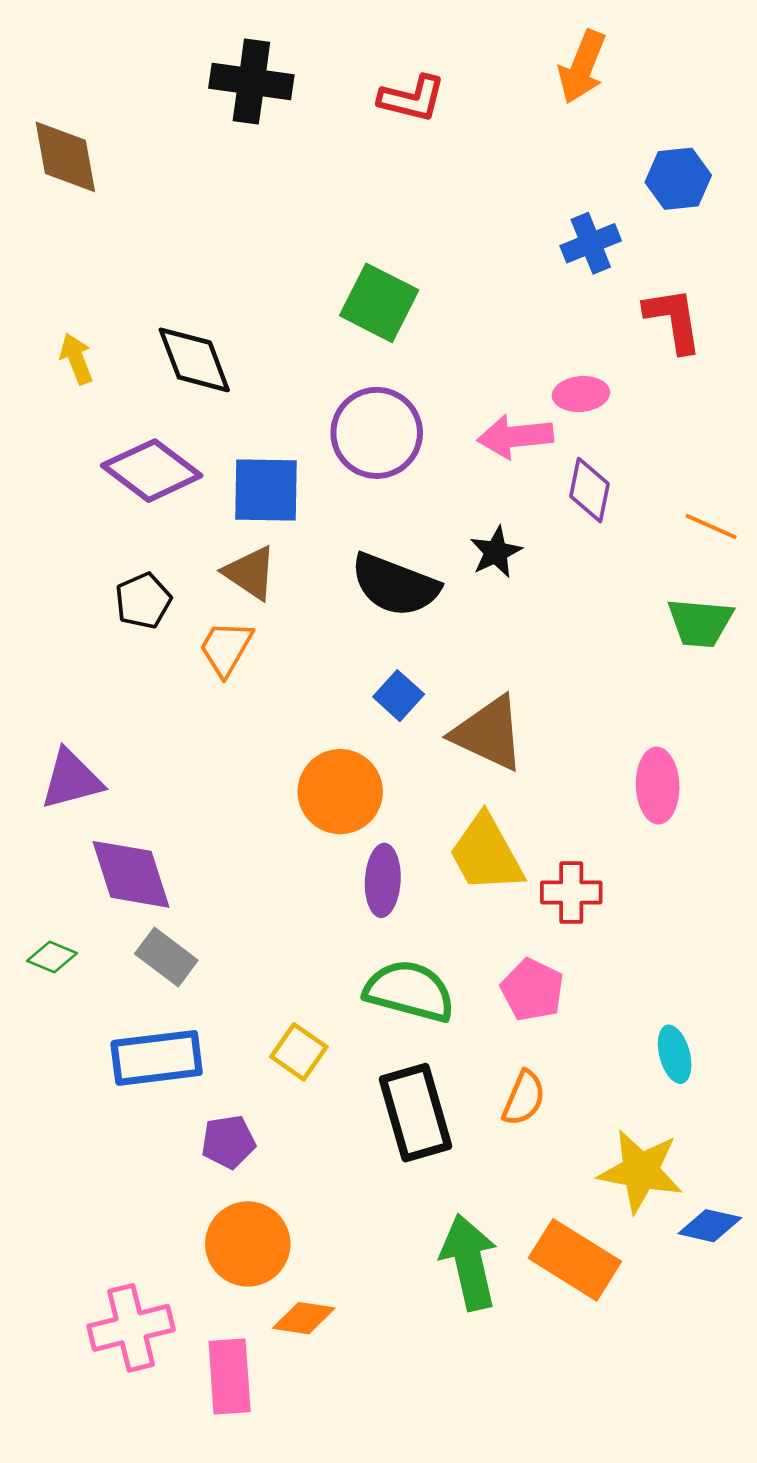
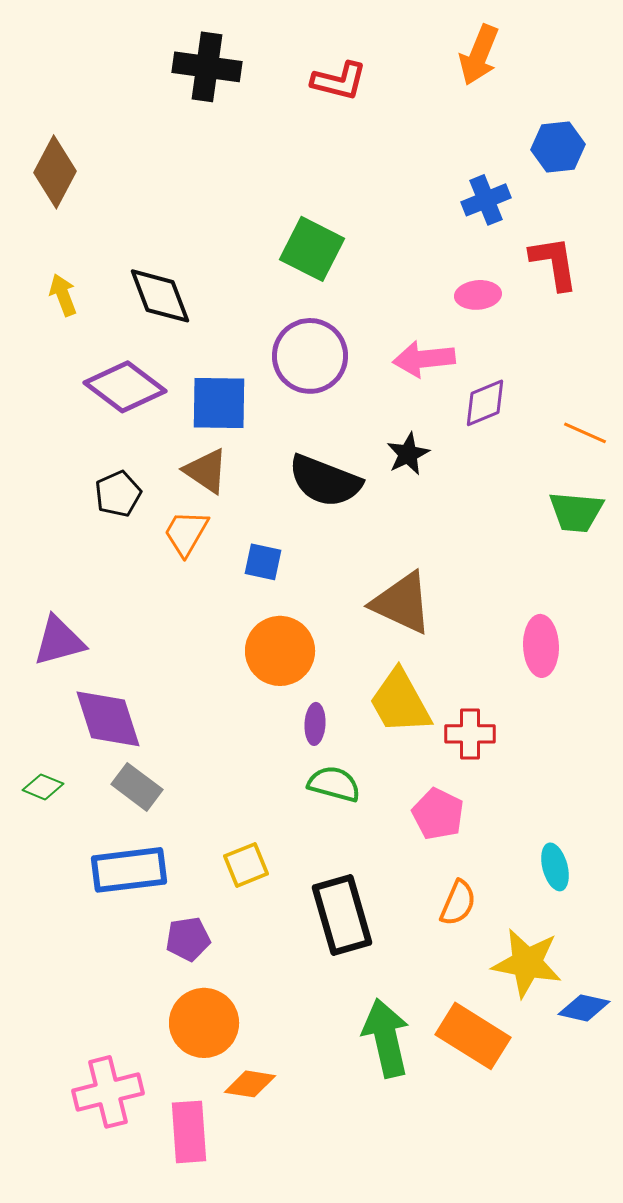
brown diamond: (65, 157) -> (55, 172), moved, turned 38
pink ellipse: (581, 394) -> (478, 295), moved
purple diamond: (589, 490) -> (485, 403), turned 56
blue square: (399, 696) -> (263, 562), moved, turned -30
purple ellipse: (383, 880) -> (315, 724), size x0.7
green semicircle: (410, 991) -> (334, 784), moved, size x0.7
yellow square: (299, 1052) -> (246, 865), turned 33
orange semicircle: (524, 1098) -> (458, 903), moved

